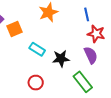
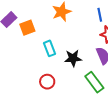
cyan rectangle: (37, 49) -> (49, 48), turned 35

